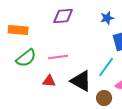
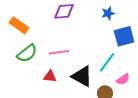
orange rectangle: (18, 30) -> (19, 25), turned 30

